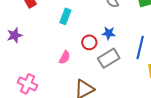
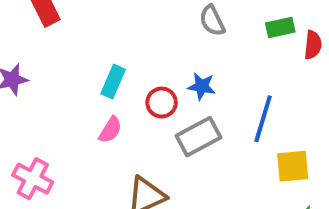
cyan rectangle: (65, 16) -> (113, 82), moved

